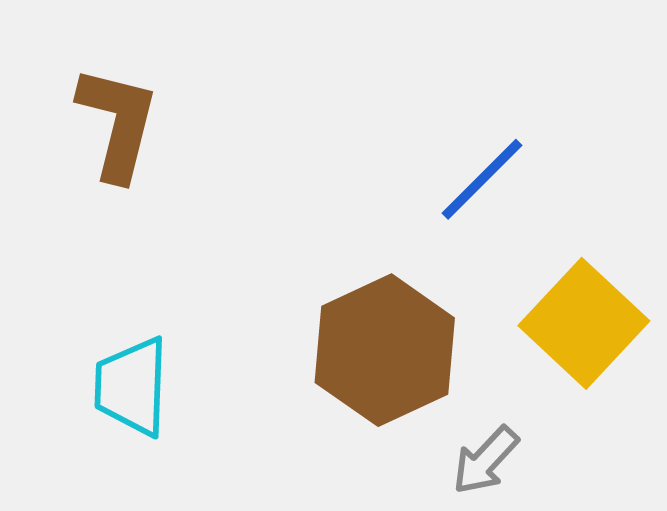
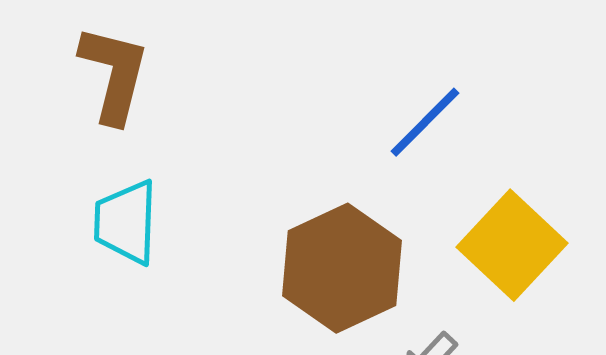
cyan trapezoid: (132, 387) -> (126, 222), moved

